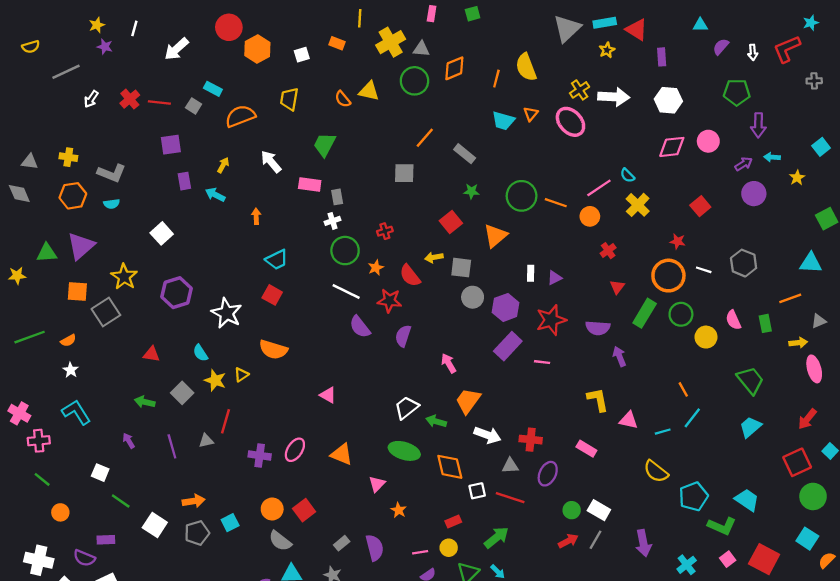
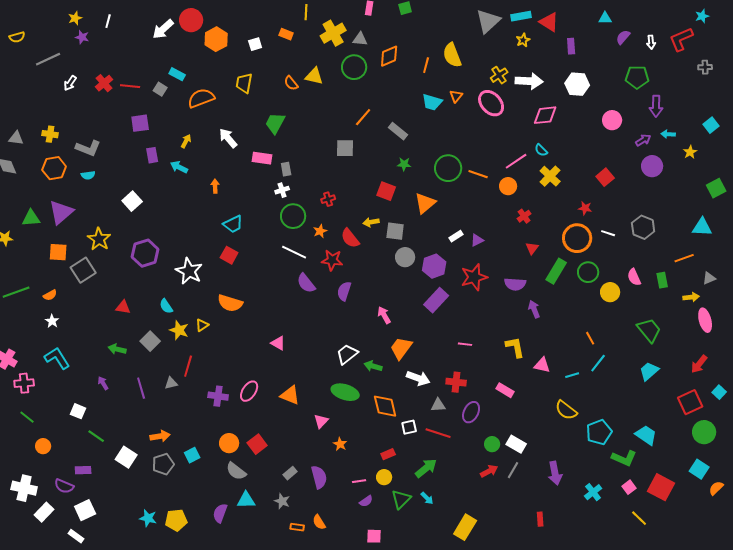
white arrow: (177, 49) -> (163, 29), moved
pink diamond: (672, 147) -> (545, 115), moved
red square: (451, 222) -> (386, 191), turned -30
white rectangle: (531, 273) -> (456, 236), turned 56
pink line: (542, 362) -> (465, 344), moved

